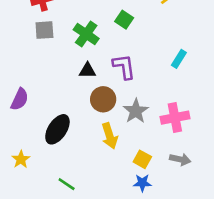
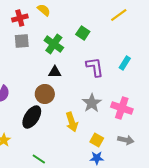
purple L-shape: (124, 67) -> (95, 67), moved
brown circle: (103, 99) -> (45, 94), moved
pink cross: (175, 118) -> (122, 108), turned 30

